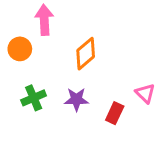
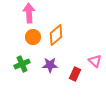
orange circle: (20, 49) -> (33, 37), moved

